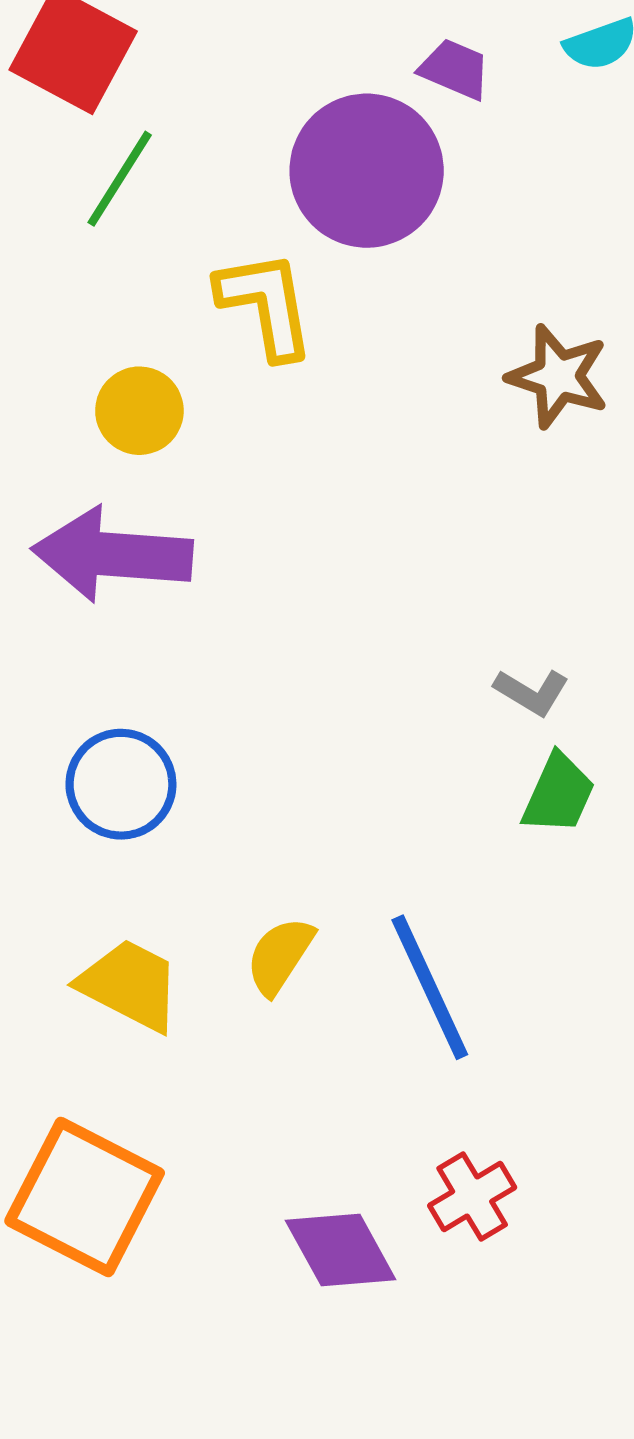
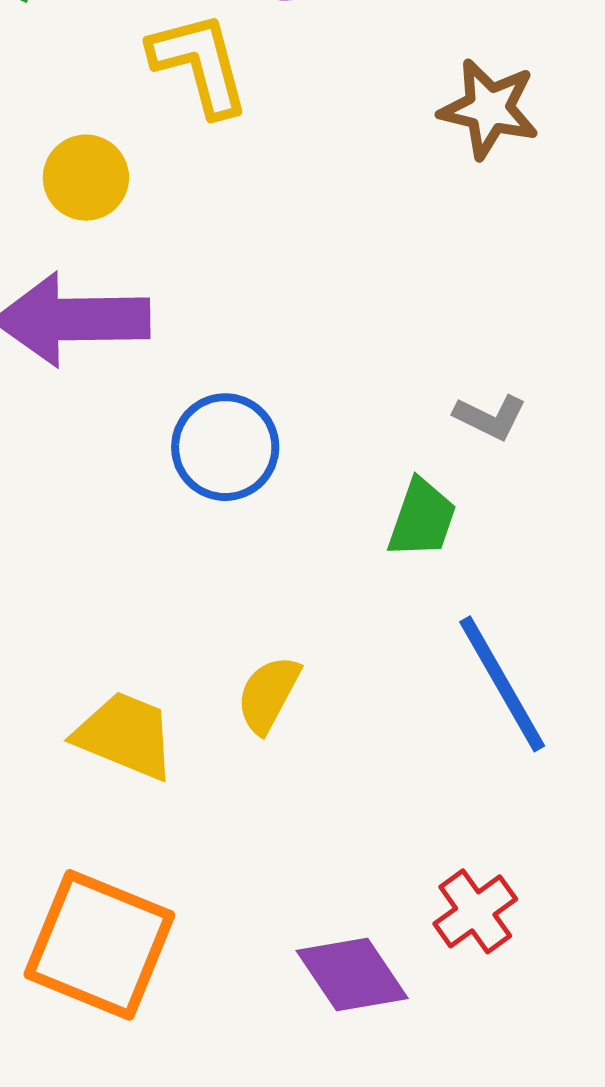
blue circle: (121, 784) -> (225, 447), moved
green trapezoid: (559, 794) -> (422, 519), moved
blue line: (430, 987) -> (502, 684), moved

